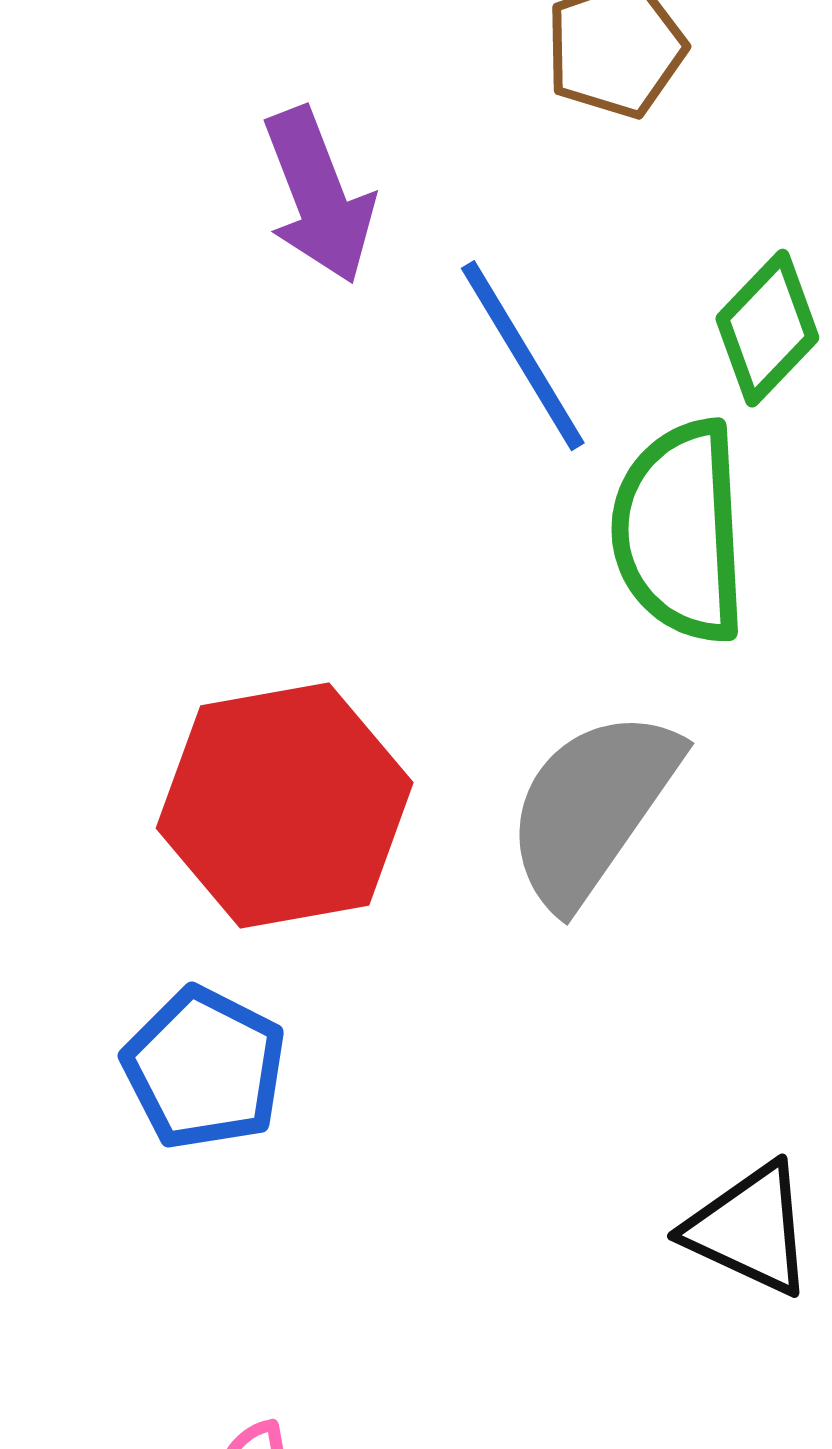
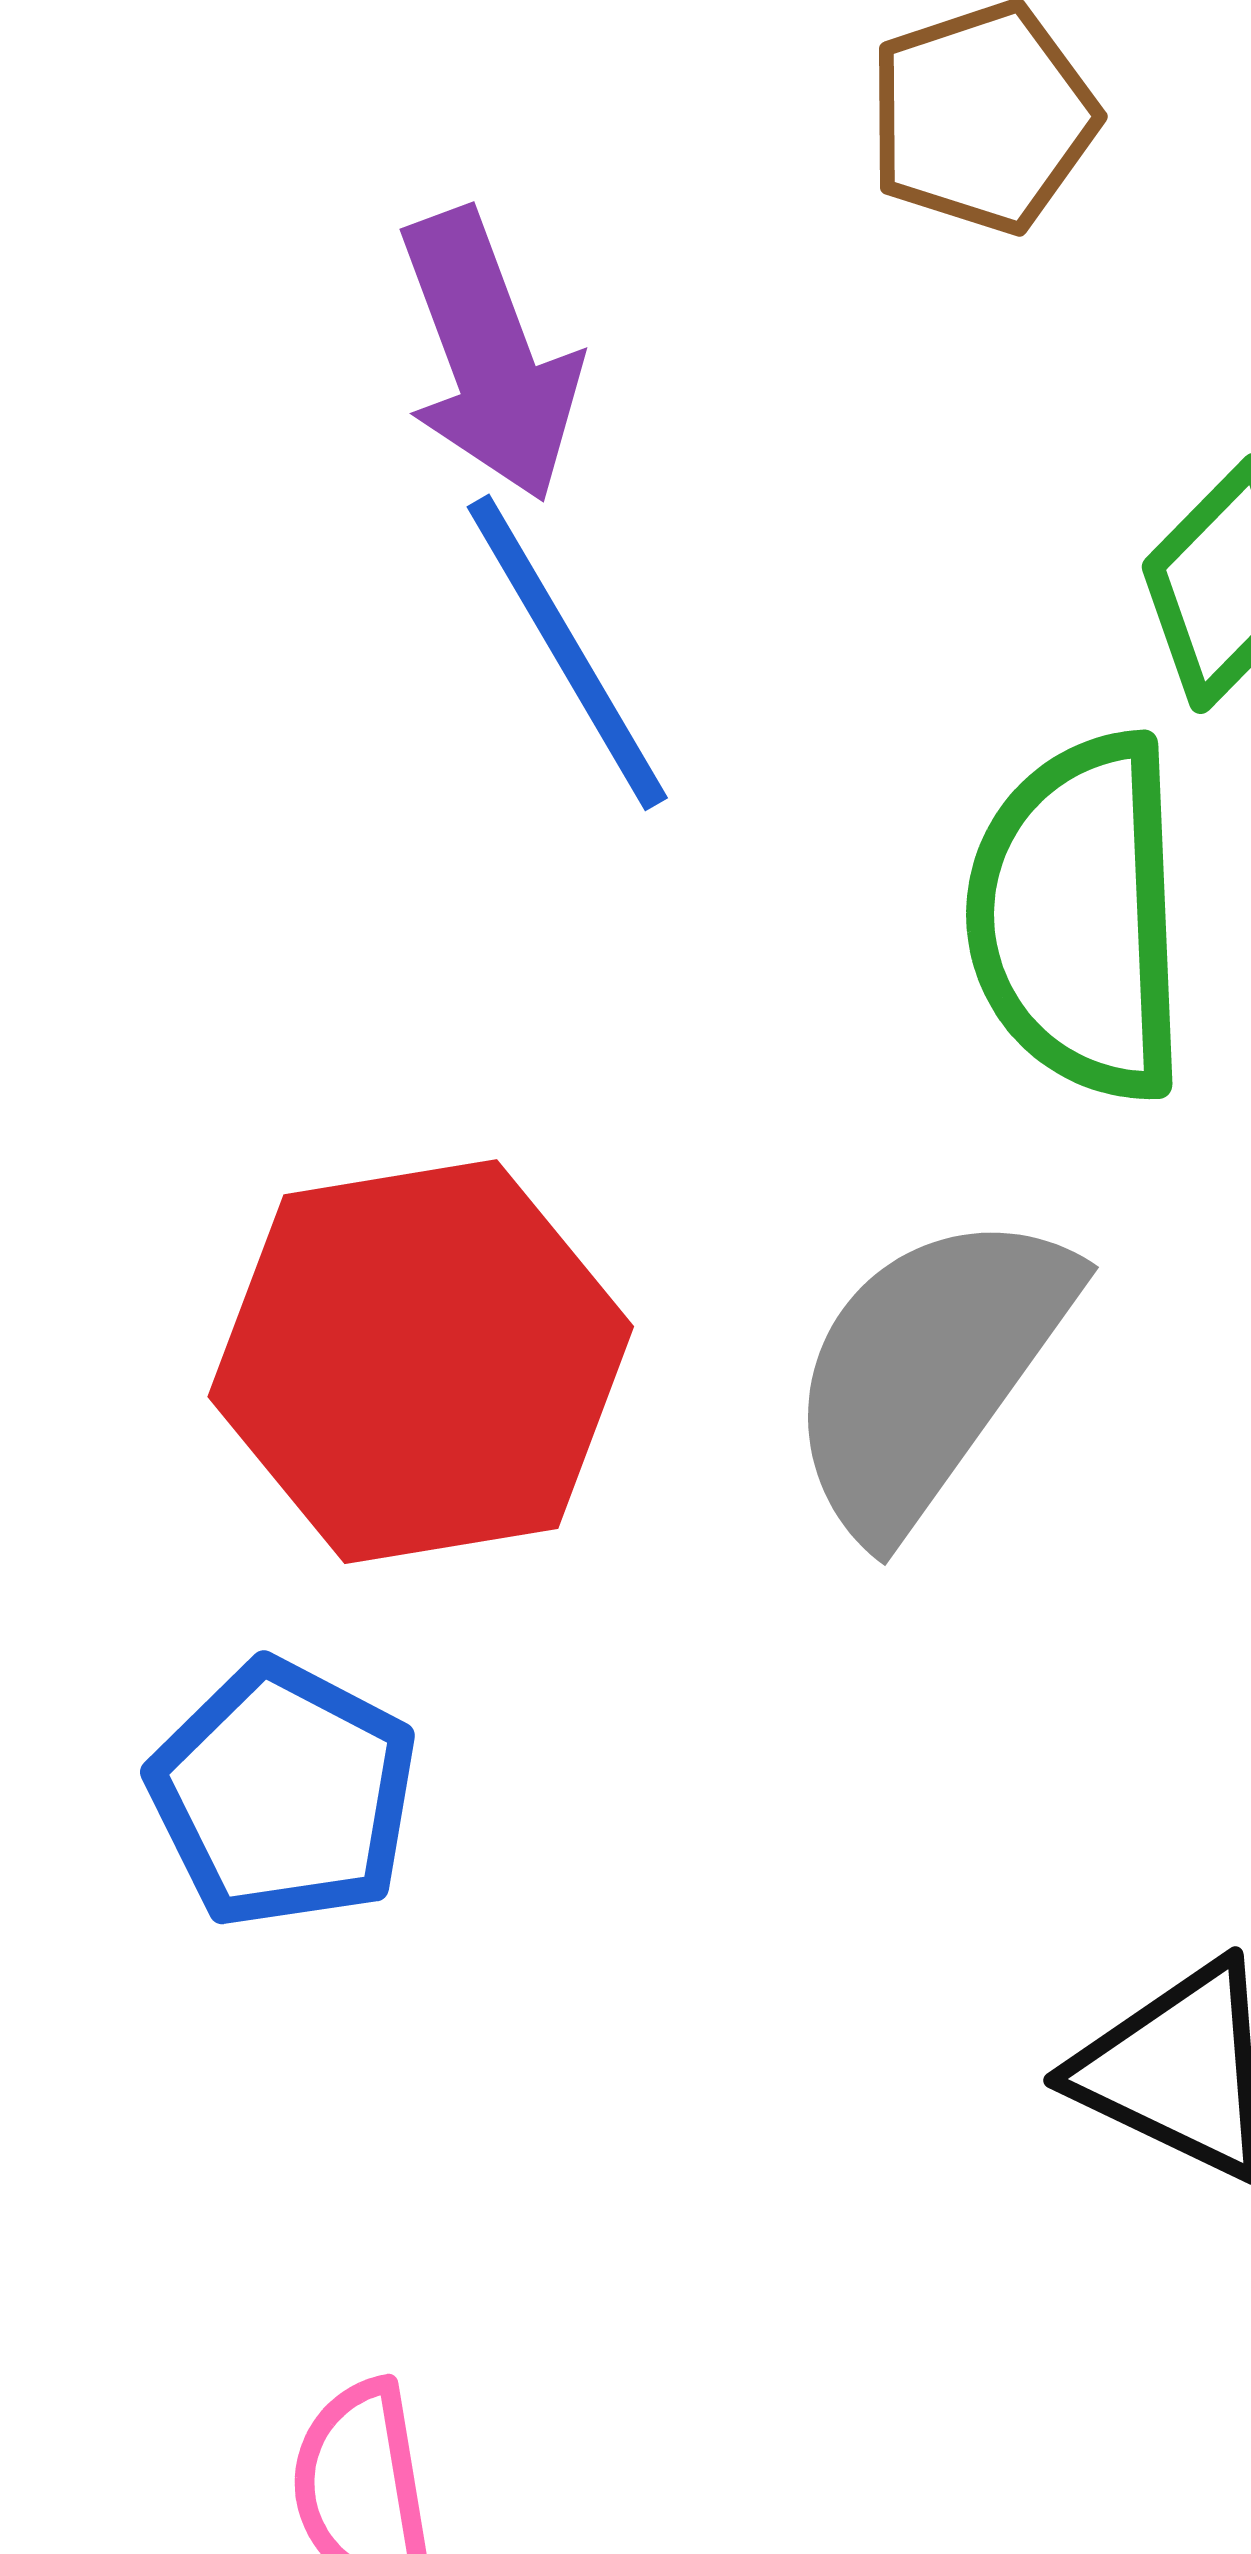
blue line: (523, 356) -> (567, 652), moved

